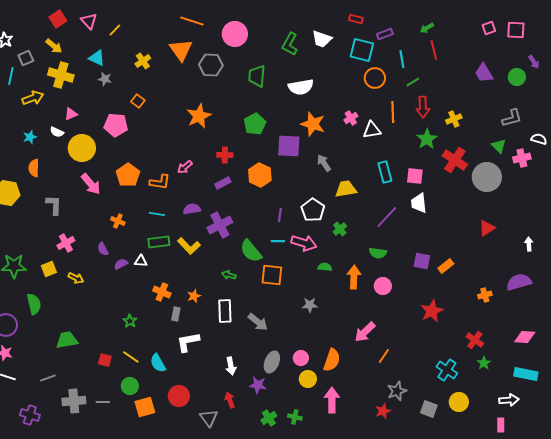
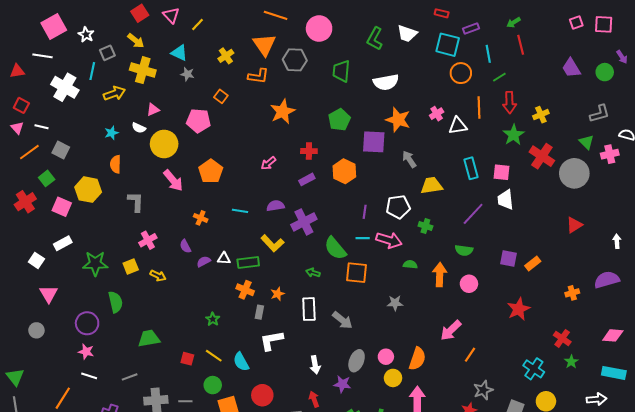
orange L-shape: (160, 182) -> (258, 76), moved
white pentagon: (313, 210) -> (398, 207), turned 30
green cross: (340, 229) -> (425, 226), turned -32
green rectangle: (159, 242) -> (248, 262), moved

